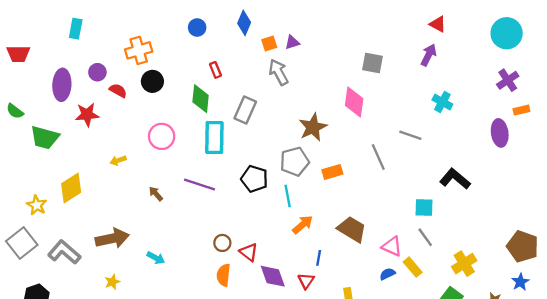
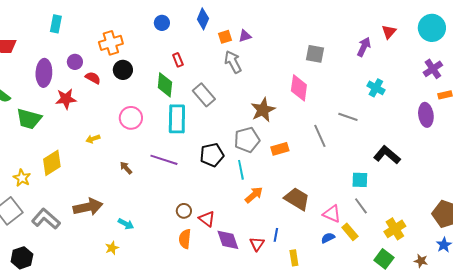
red triangle: (438, 24) -> (389, 32), moved, turned 42
gray rectangle: (245, 110) -> (204, 95), turned -65
black pentagon: (254, 179) -> (212, 155), turned -30
blue line: (319, 258) -> (276, 235), moved
yellow star: (112, 282) -> (112, 248), moved

